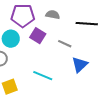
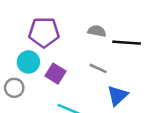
gray semicircle: (53, 15) -> (97, 31), moved
purple square: (38, 36) -> (56, 74), moved

